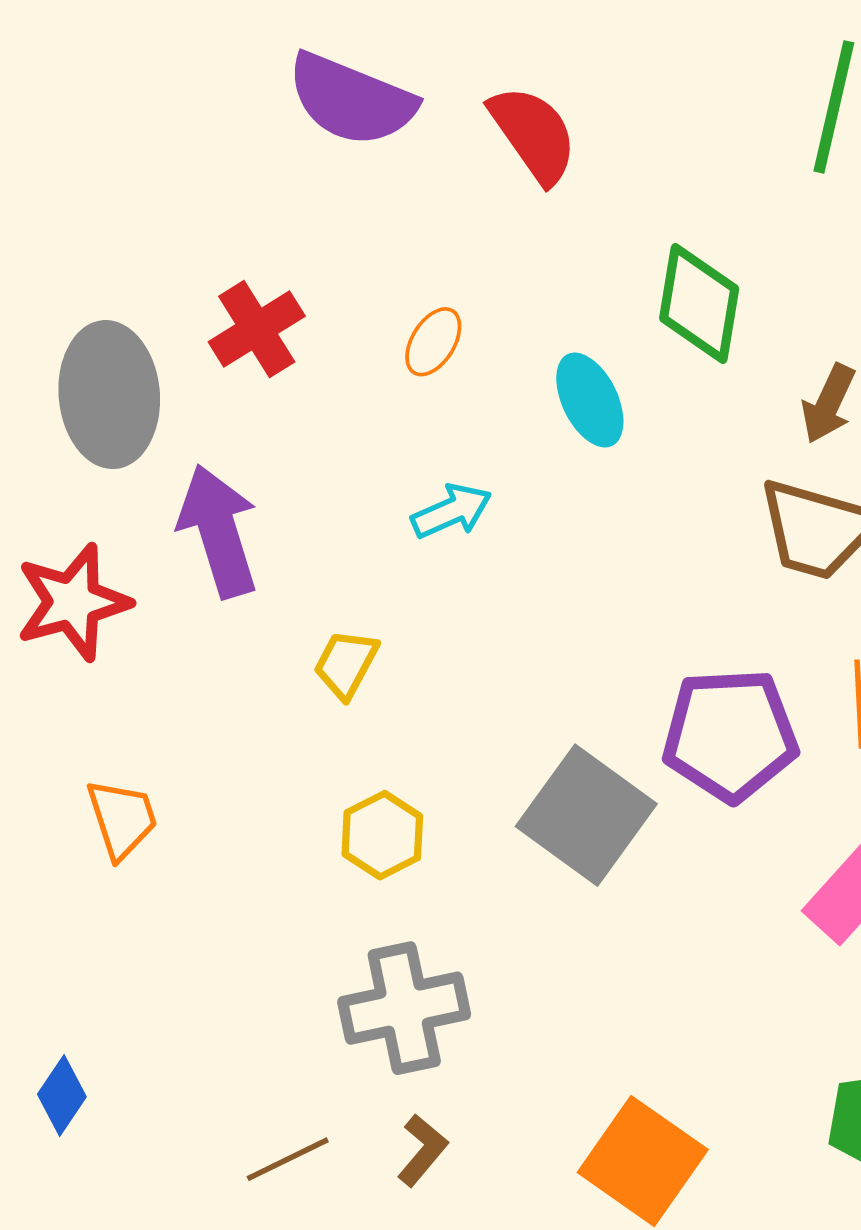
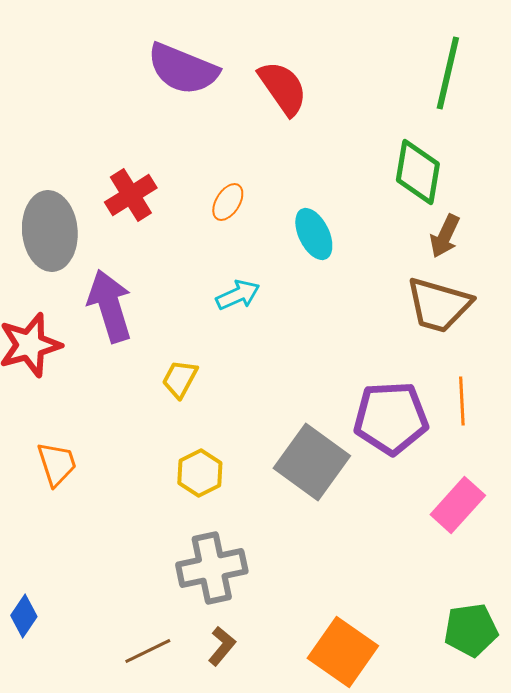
green diamond: (699, 304) -> (418, 172), moved

